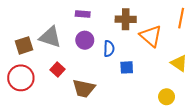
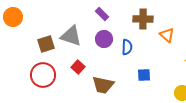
purple rectangle: (83, 14) -> (102, 14), turned 40
orange triangle: (151, 36) -> (167, 35), size x0.7
blue square: (127, 67) -> (144, 75), moved

